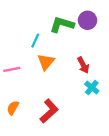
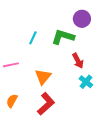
green L-shape: (62, 25) -> (63, 37), moved
orange triangle: (46, 62) -> (43, 77), moved

